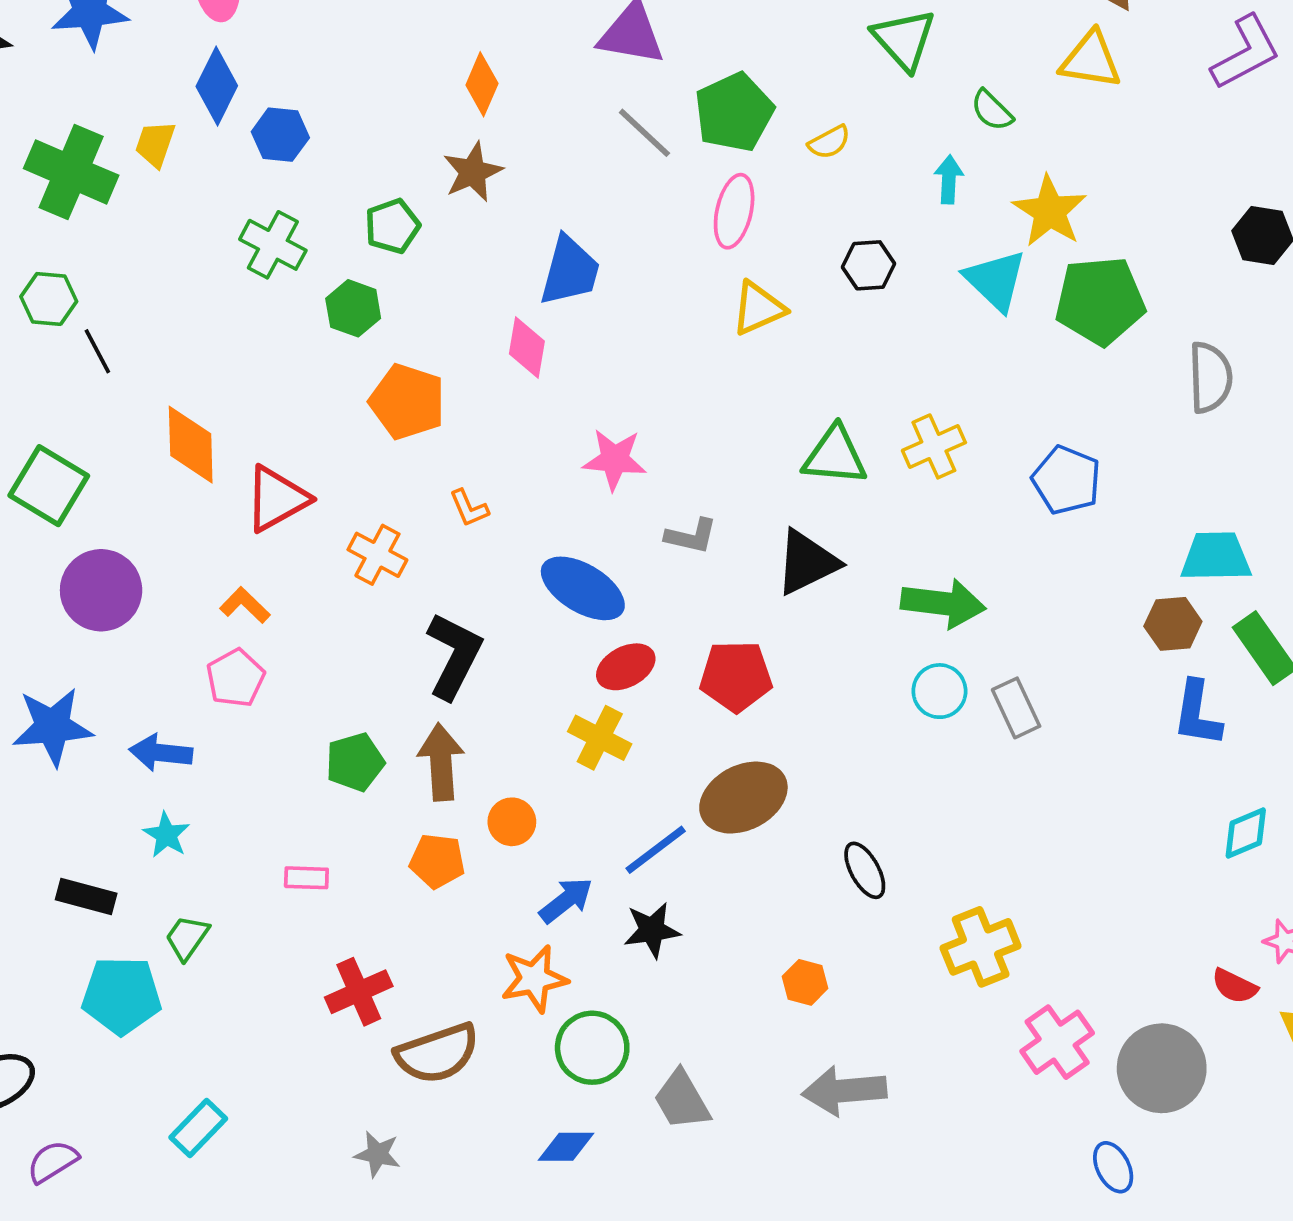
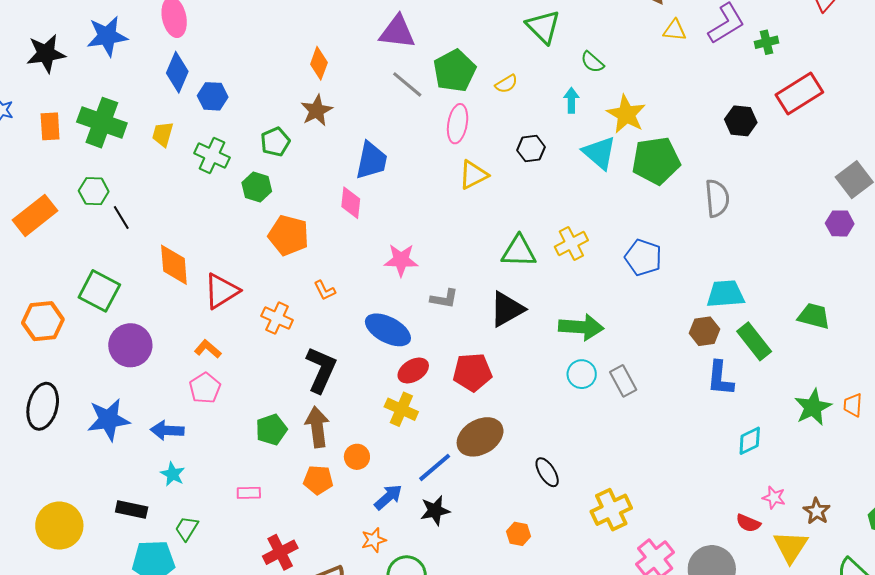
yellow triangle: (1091, 60) -> (675, 30), moved, size x0.7
yellow trapezoid: (155, 144) -> (163, 134), moved
orange star: (534, 979) -> (374, 540), size x0.7

